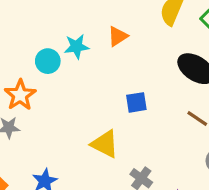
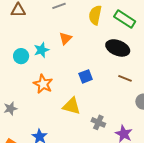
cyan circle: (48, 61) -> (21, 56), moved
orange star: (20, 95) -> (43, 84), moved

